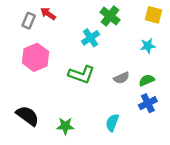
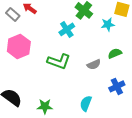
gray rectangle: (29, 21) -> (13, 14), turned -72
cyan star: (148, 46) -> (108, 24), moved
green semicircle: (147, 80) -> (115, 53), moved

